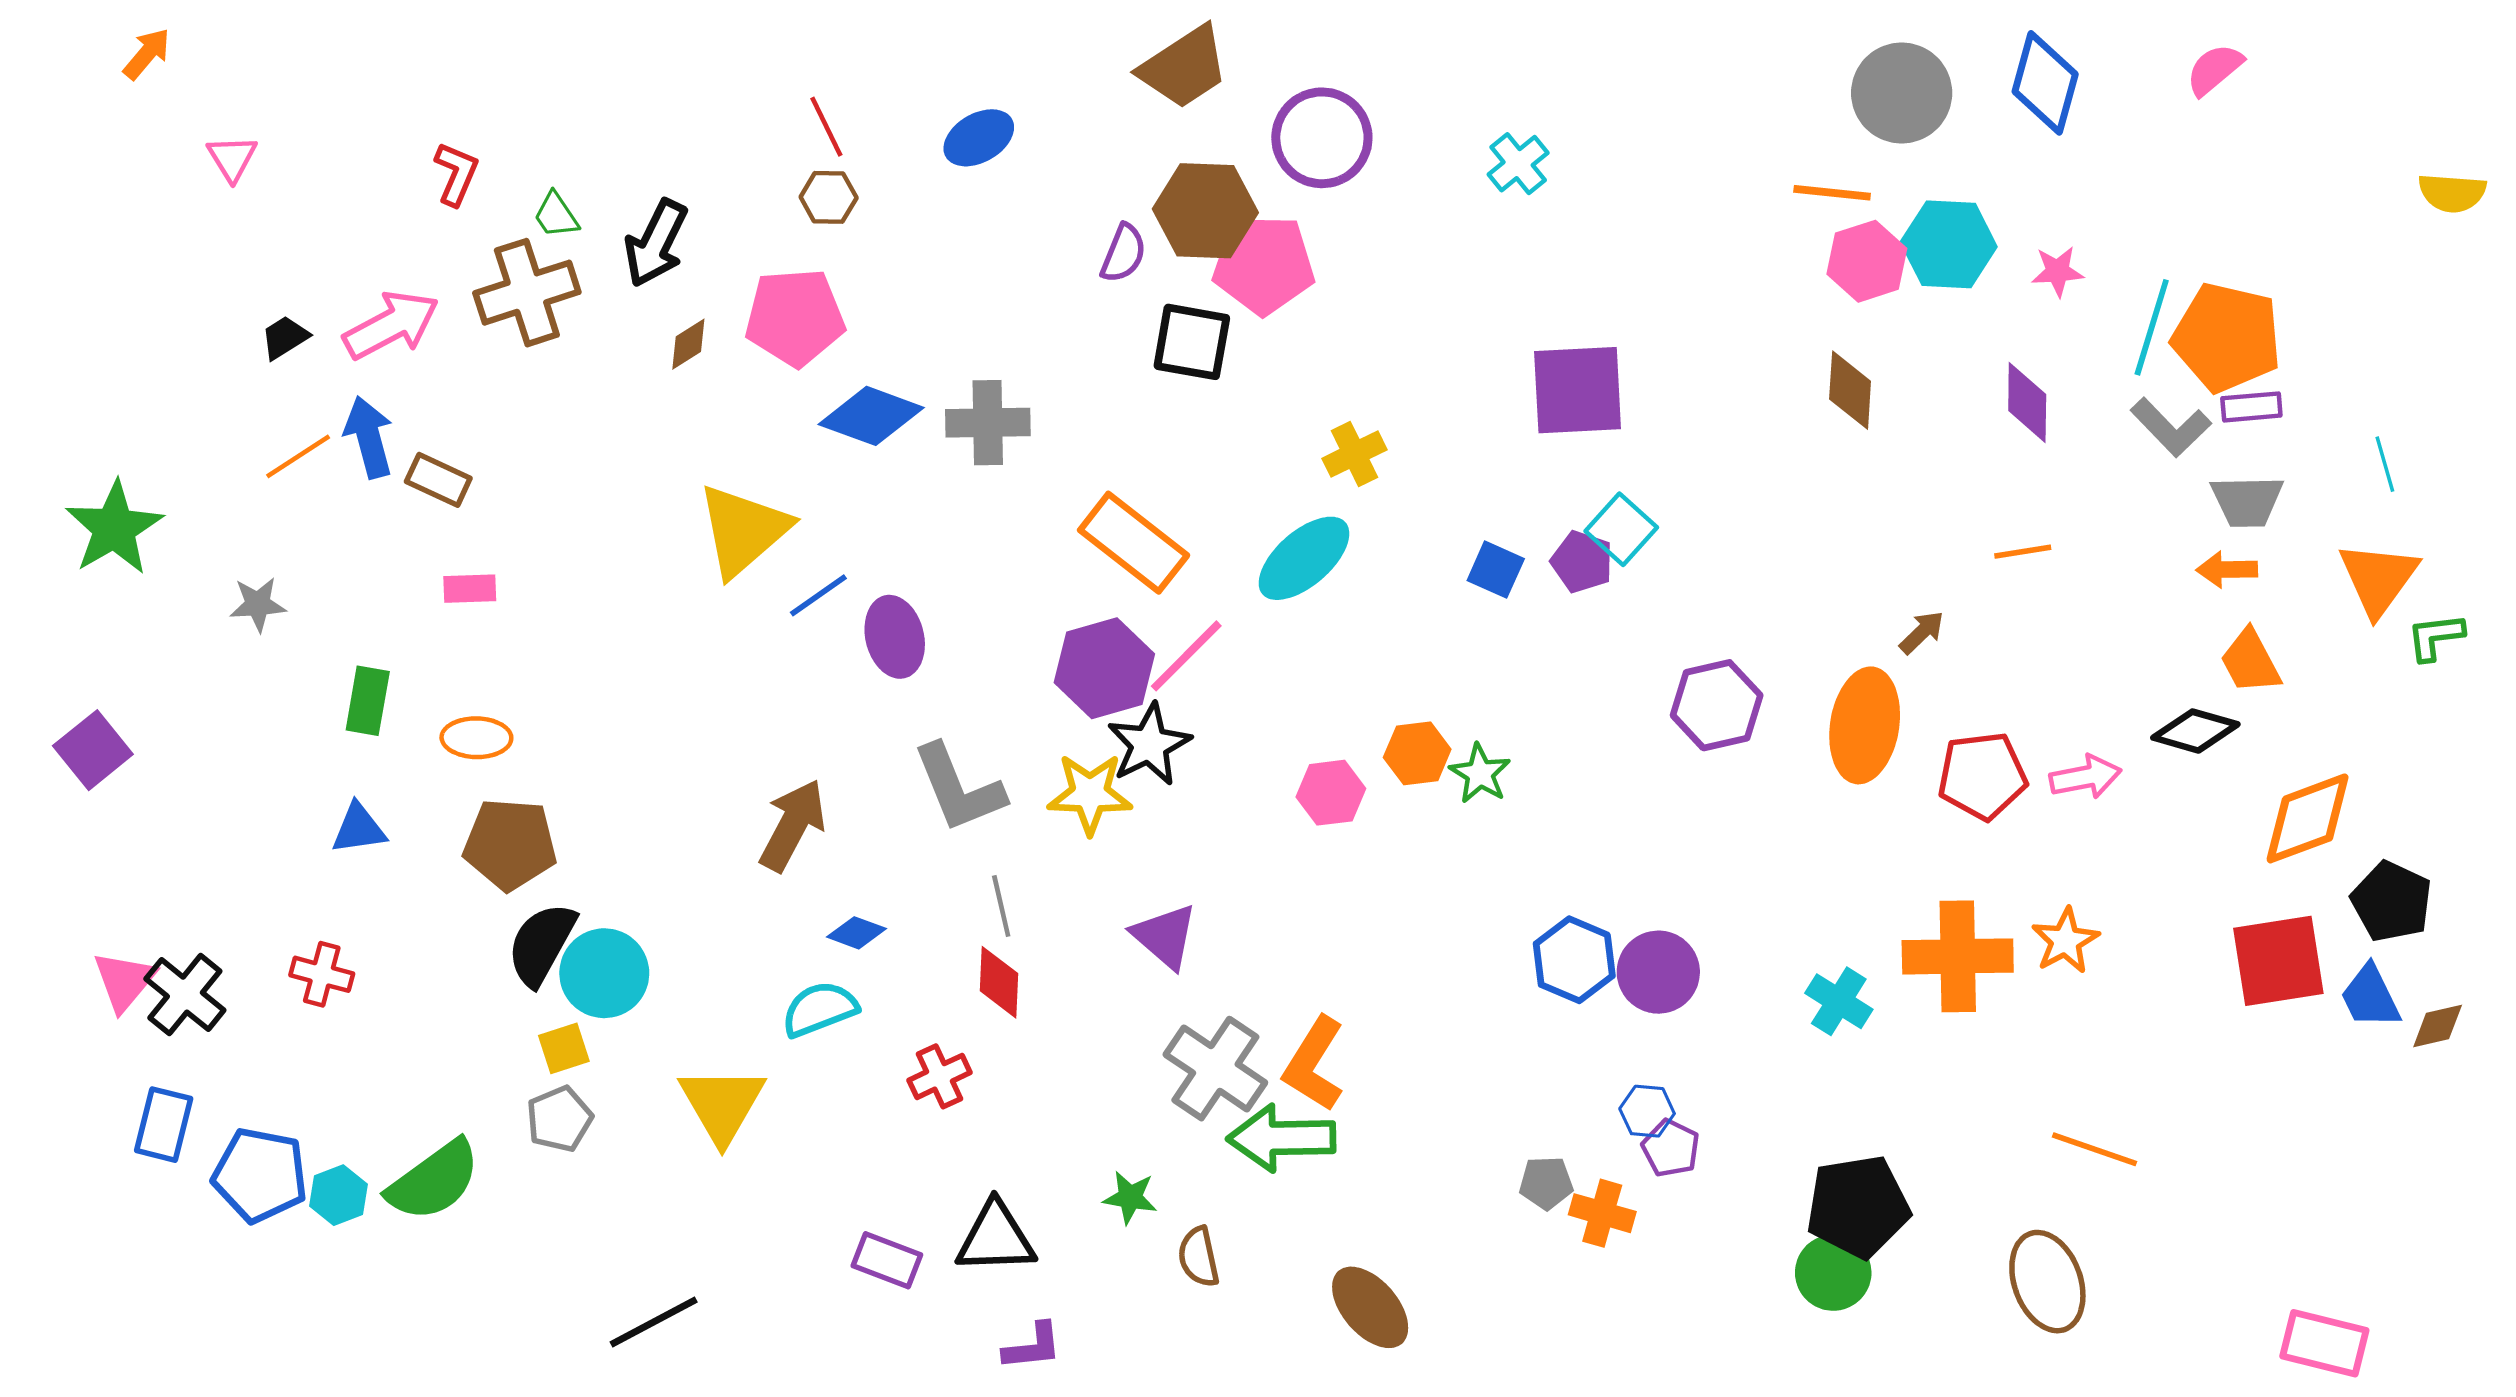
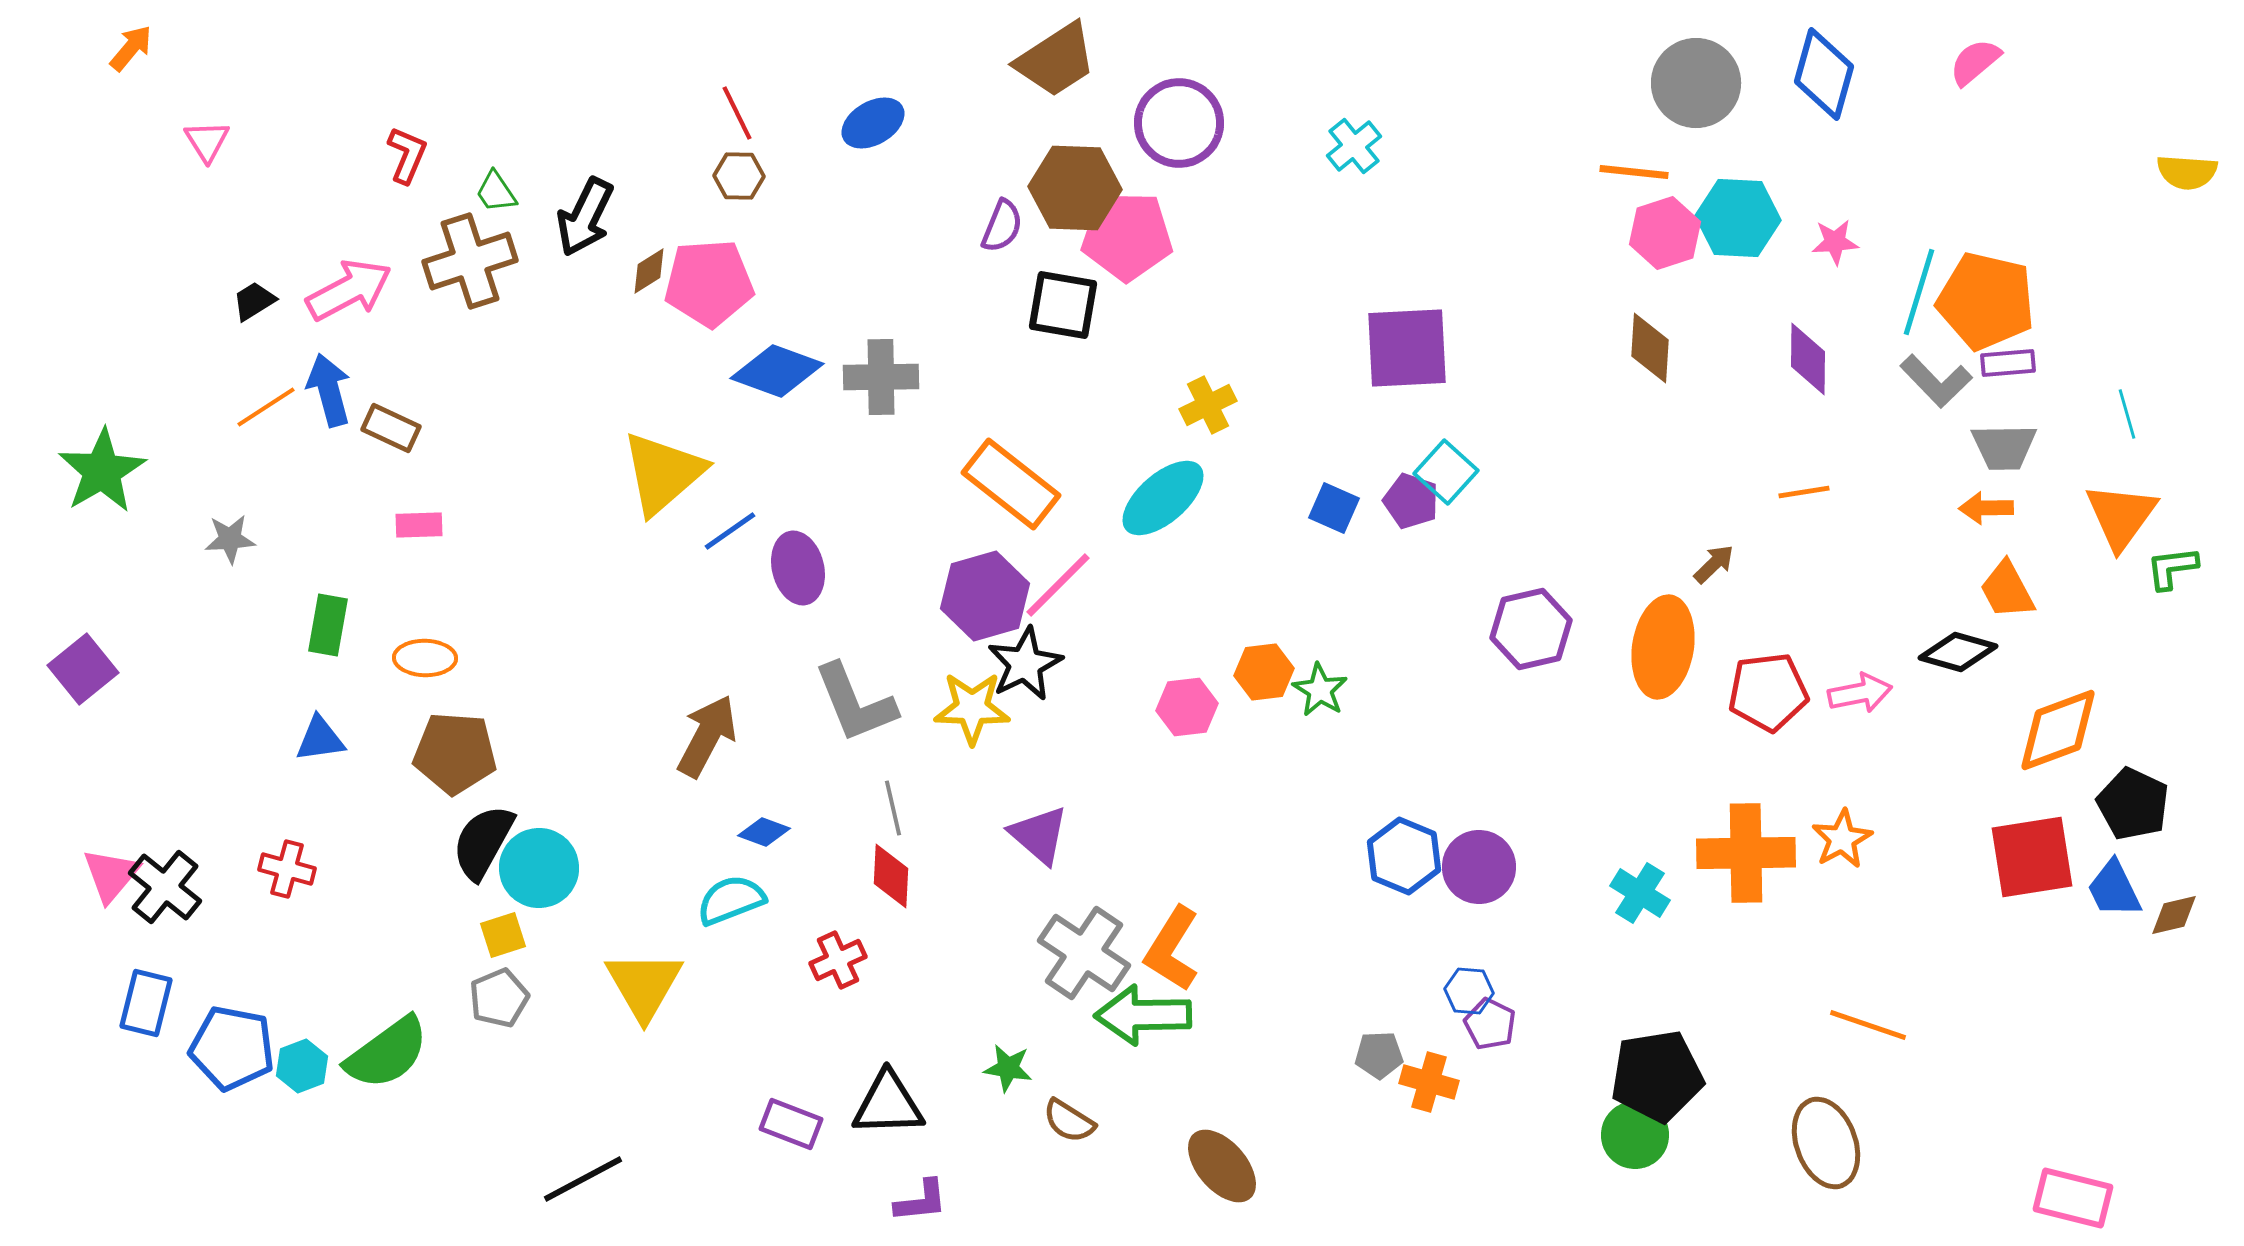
brown diamond: (688, 344) -> (649, 271), moved
brown semicircle: (1199, 1257) -> (1069, 1121), turned -46

